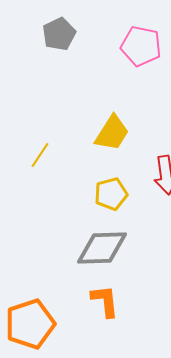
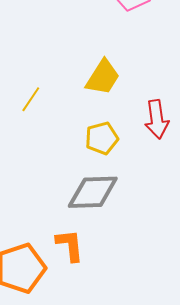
orange L-shape: (105, 301) -> (70, 245), moved

